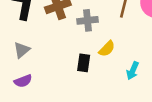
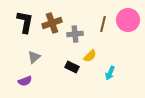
gray triangle: (22, 50) -> (34, 57), moved
black rectangle: (84, 63) -> (72, 67), turned -72

